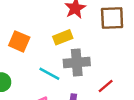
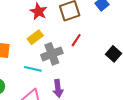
red line: (106, 86) -> (76, 40), moved

